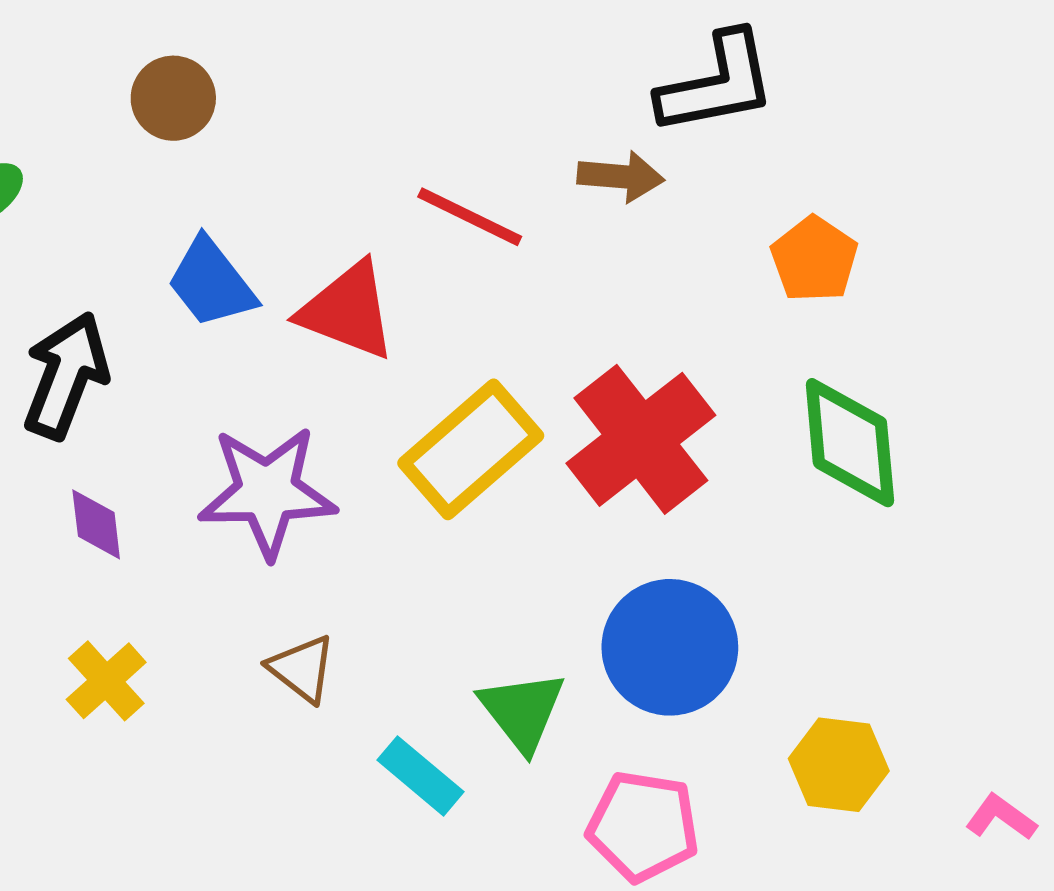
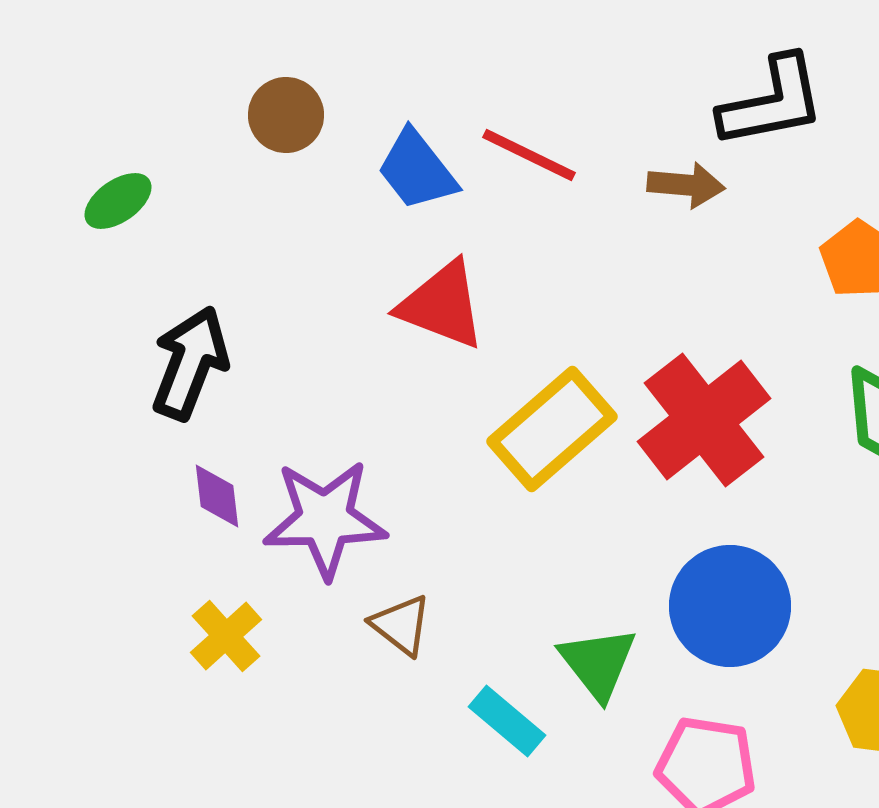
red line: (470, 217) -> (529, 155), moved
blue trapezoid: (211, 283) -> (417, 170), moved
purple star: (267, 492) -> (325, 519), moved

